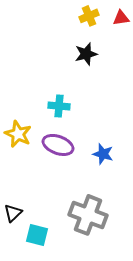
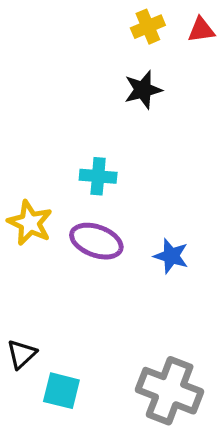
gray cross: (88, 215) -> (170, 391), moved

